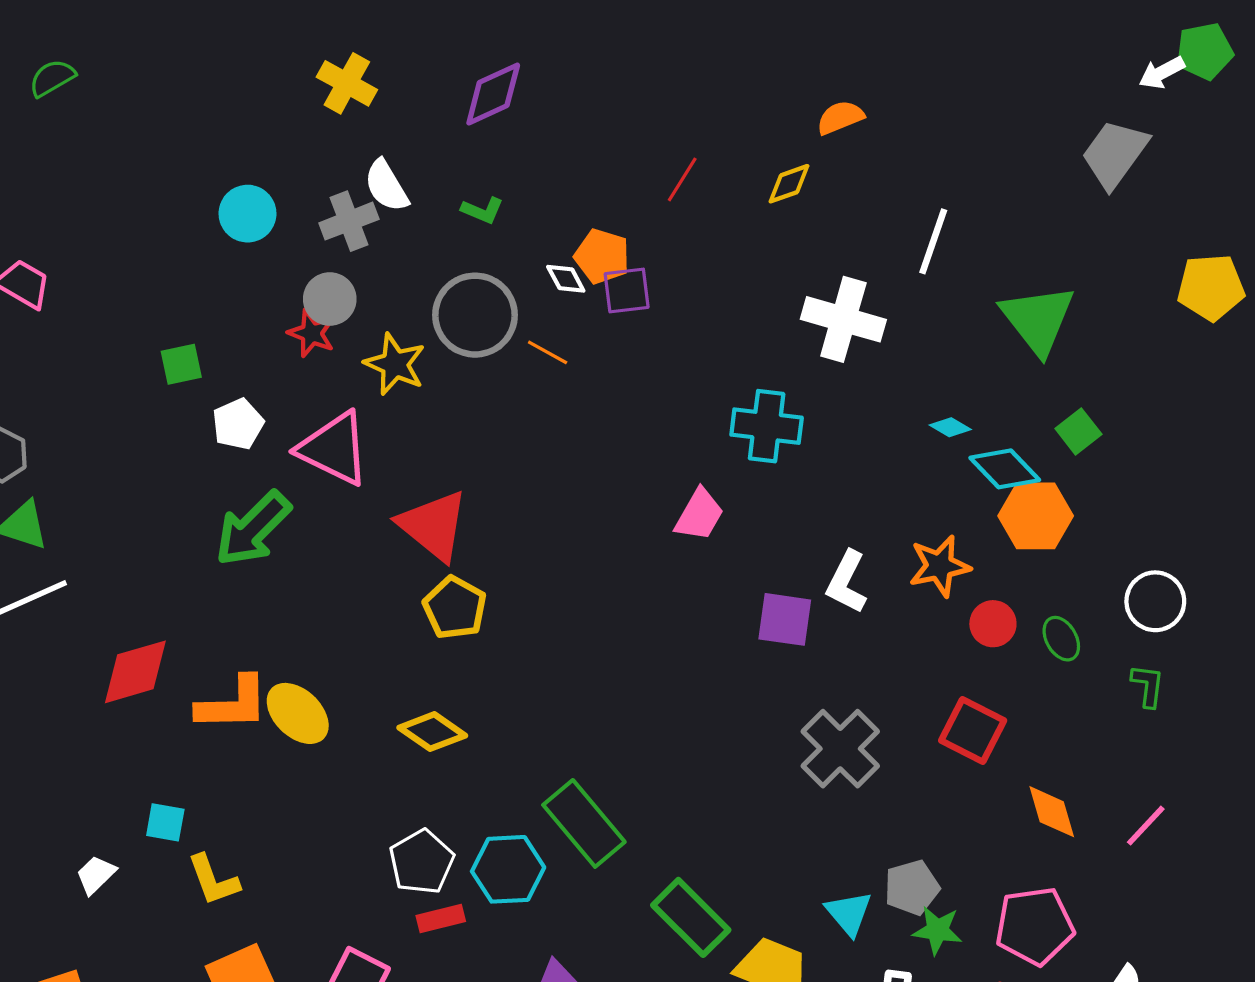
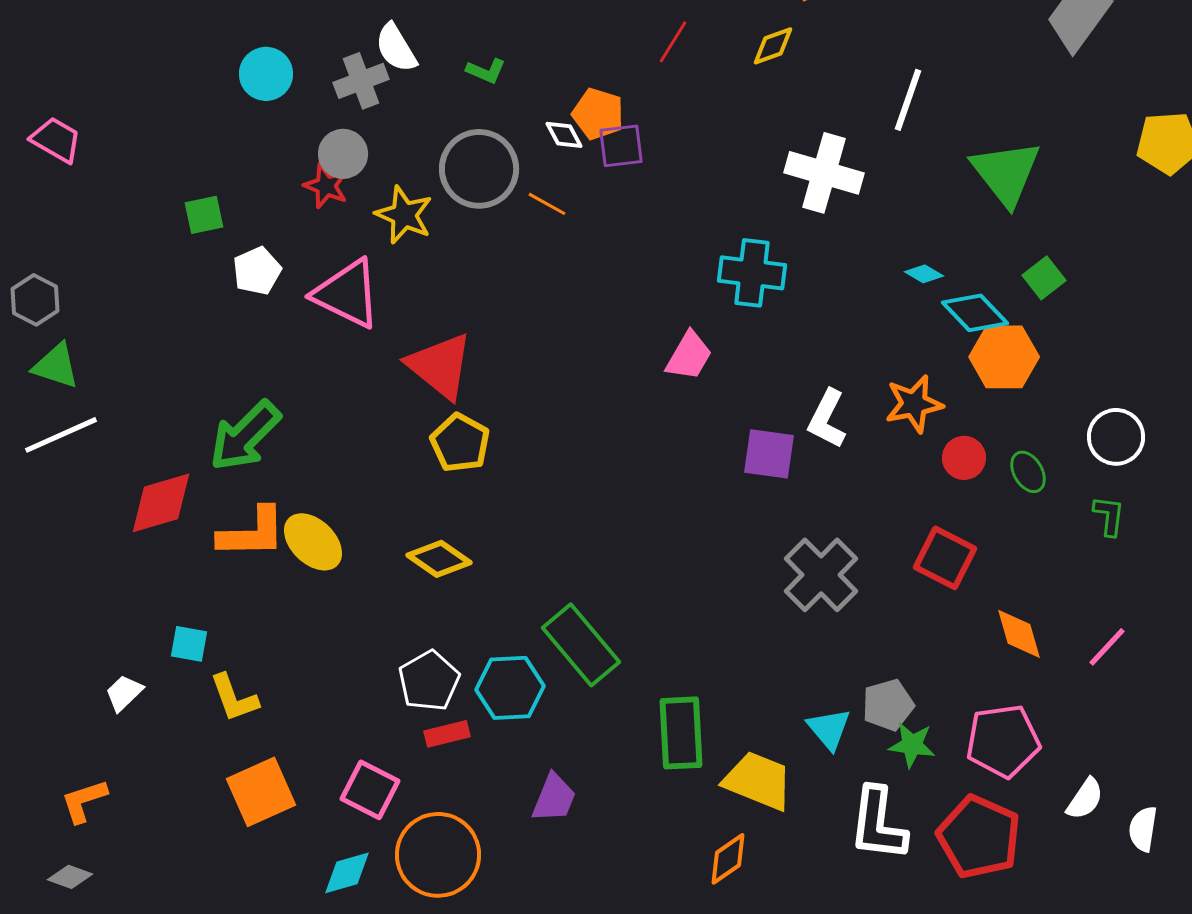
green arrow: (253, 529) -> (245, 436), moved
green rectangle: (691, 917) -> (681, 733), turned 42

